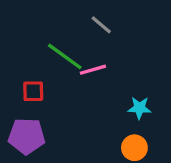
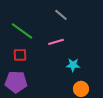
green line: (65, 56) -> (22, 31), moved
cyan star: (139, 108) -> (73, 65), moved

